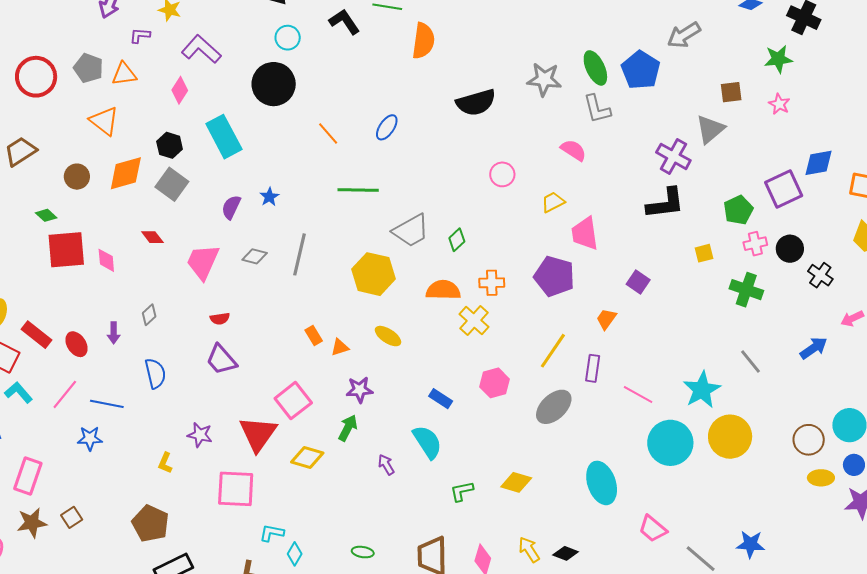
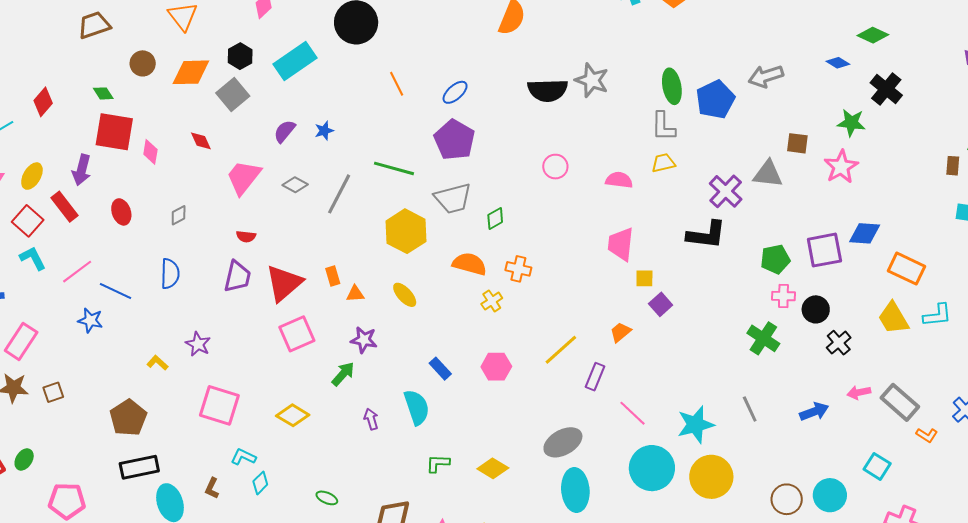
gray star: (544, 79) -> (592, 80), moved
pink star: (779, 104) -> (841, 167), size x1.6
gray triangle: (710, 129) -> (768, 174), turned 32
cyan rectangle: (224, 137) -> (295, 61), turned 69
pink semicircle: (573, 150) -> (619, 180), moved, turned -40
green line: (358, 190) -> (394, 168), moved
yellow trapezoid: (553, 202) -> (663, 163), moved
yellow square: (704, 253) -> (644, 278), moved
purple pentagon: (554, 276) -> (454, 140), moved
yellow cross: (474, 320) -> (492, 301), size x0.7
purple arrow: (114, 333) -> (82, 170), moved, size x1.4
red ellipse: (76, 344) -> (121, 212), moved
purple trapezoid: (221, 360) -> (237, 277), turned -140
gray ellipse: (554, 407) -> (563, 442), moved
red triangle: (258, 434) -> (284, 283), moved
yellow diamond: (307, 458) -> (293, 415), moved
yellow L-shape: (165, 463) -> (157, 363), turned 95

